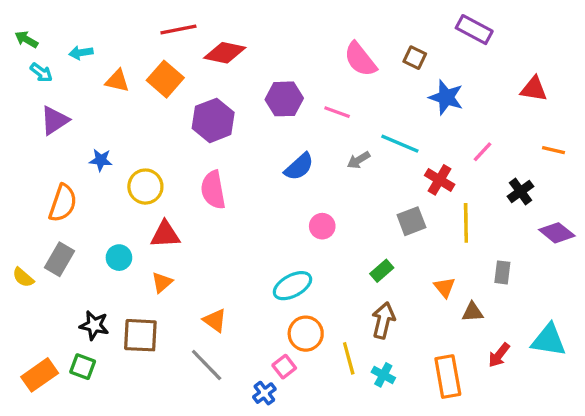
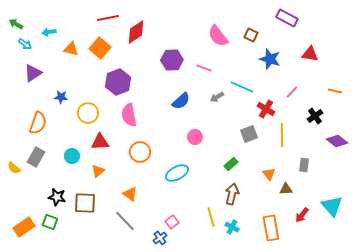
red diamond: (225, 53) -> (136, 32), turned -45
red triangle: (534, 89) -> (310, 54), moved
purple hexagon: (213, 120) -> (118, 82), moved
orange circle: (306, 334) -> (140, 152), moved
cyan triangle: (549, 340) -> (332, 206), turned 40

